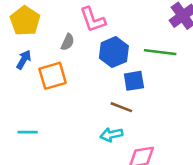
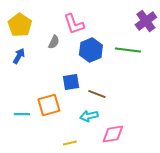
orange square: (53, 76) -> (49, 105), moved
blue square: (134, 81) -> (71, 82), moved

